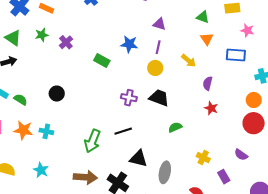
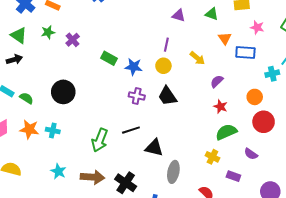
purple triangle: (159, 24) -> (179, 15), moved
orange triangle: (207, 39) -> (225, 38), moved
blue star: (129, 44) -> (134, 67), moved
purple semicircle: (208, 83) -> (217, 81), turned 32
black circle: (57, 94) -> (63, 92), size x1.5
black trapezoid: (159, 98) -> (167, 96), turned -145
orange circle: (254, 100) -> (255, 97), moved
green semicircle: (175, 127) -> (226, 132), moved, size x1.5
black triangle: (138, 159) -> (154, 148), moved
cyan star: (41, 170) -> (58, 171), moved
purple rectangle: (224, 177) -> (233, 176), turned -40

